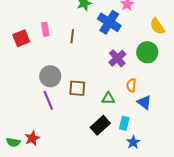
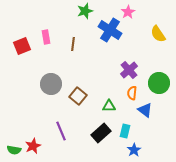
green circle: (147, 52) -> (159, 83), moved
purple cross: (117, 58) -> (129, 70), moved
brown square: (77, 88) -> (78, 96), turned 36
purple line: (48, 100) -> (61, 131), moved

